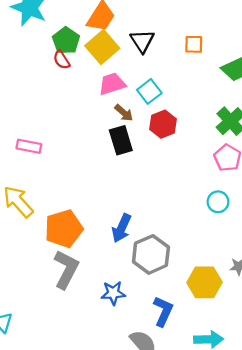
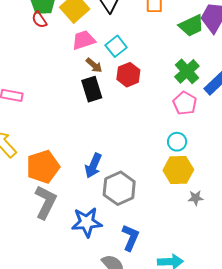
yellow hexagon: (204, 282) -> (178, 170), moved
blue star: (113, 293) -> (87, 222), size x1.4

